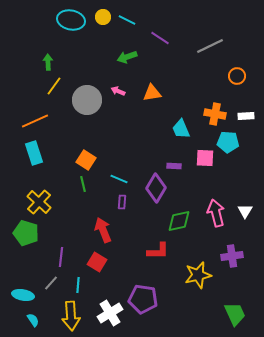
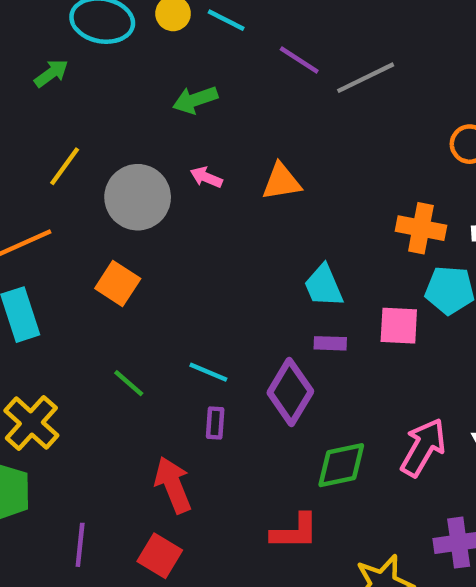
gray line: (210, 46) -> (366, 78), moved
green arrow: (127, 57) -> (195, 100), moved
green arrow: (48, 62) -> (51, 73), moved, turned 56
cyan trapezoid: (181, 129) -> (324, 286), moved
orange square: (86, 160) -> (118, 284), moved
green line: (83, 184) -> (129, 383), turned -35
pink arrow: (216, 213) -> (423, 447), turned 44

